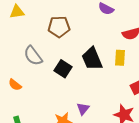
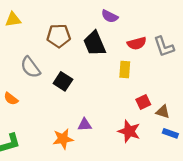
black trapezoid: (92, 59) -> (94, 43), moved
purple triangle: (83, 109) -> (85, 125), turned 48

